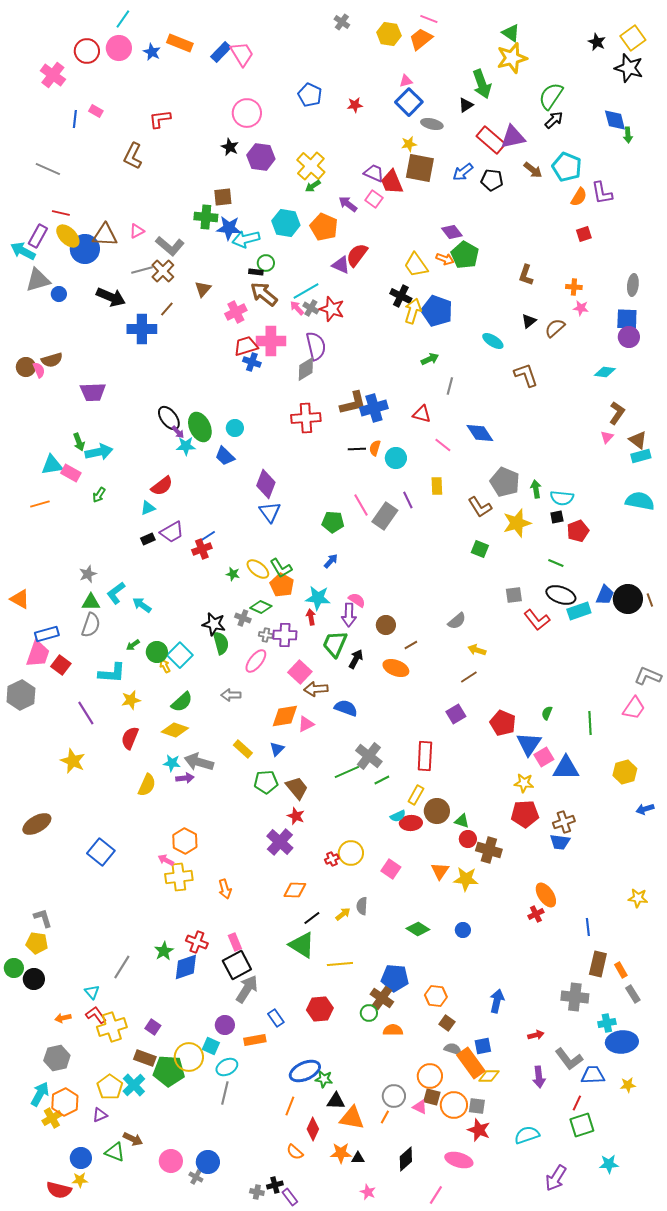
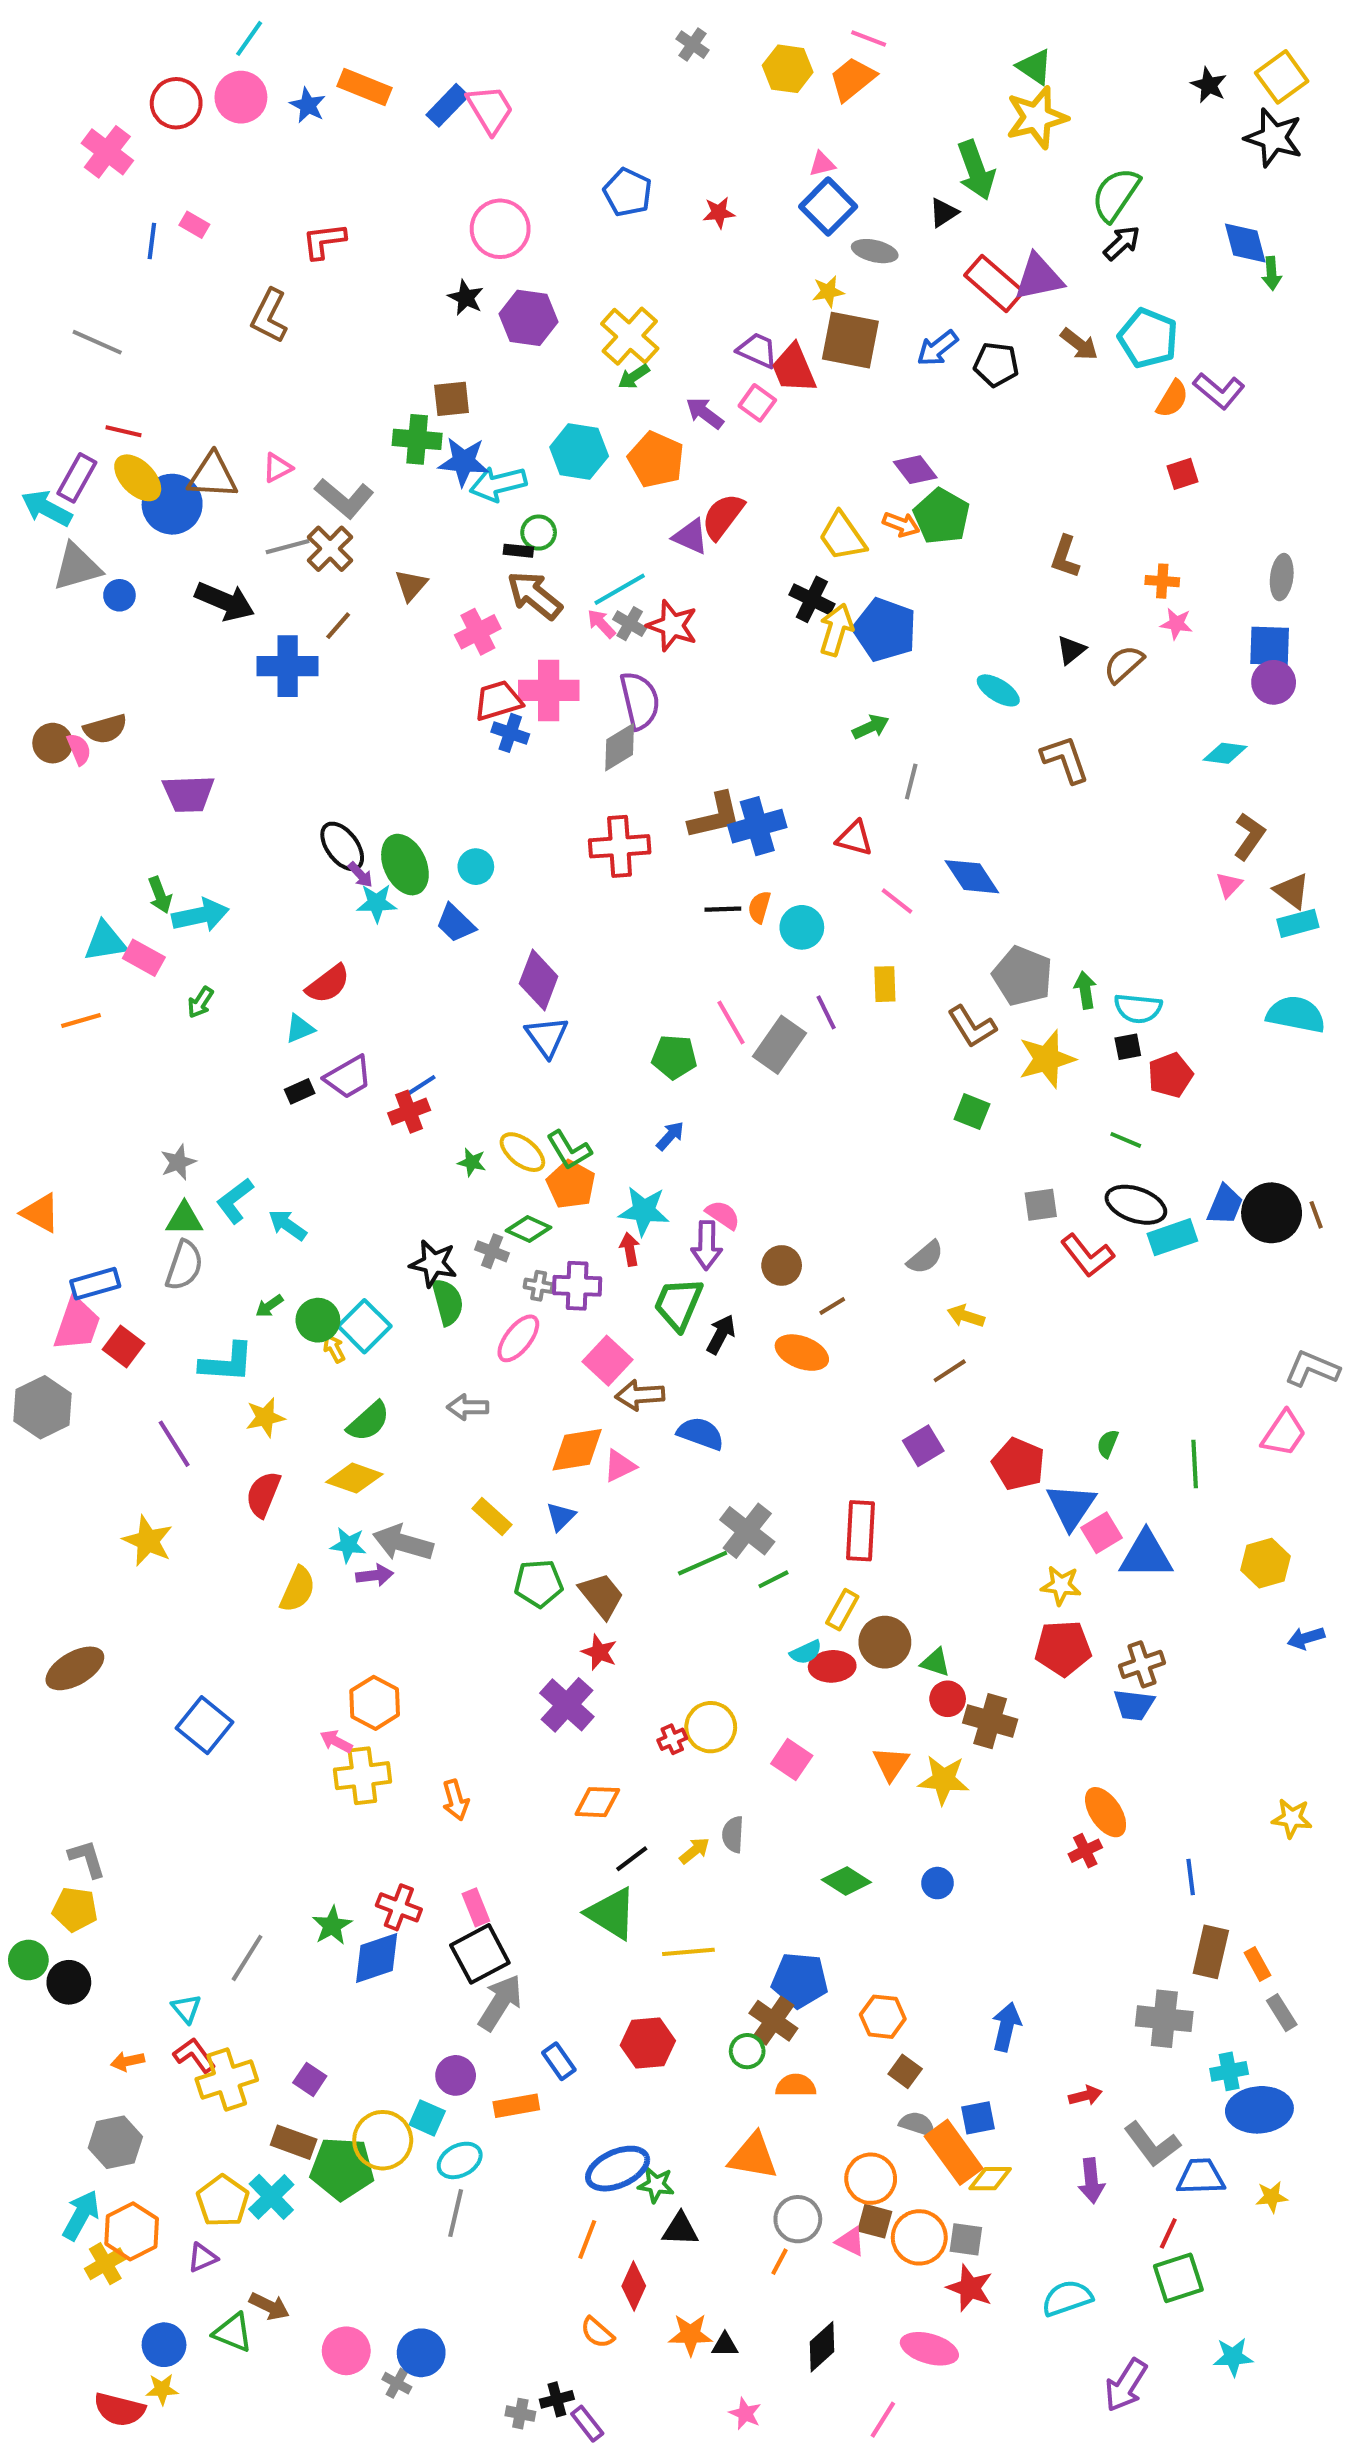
purple L-shape: (602, 193) -> (1219, 391), turned -40
orange triangle: (352, 1118) -> (753, 2156), moved

